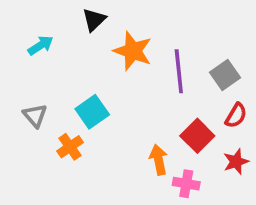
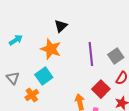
black triangle: (94, 20) -> (61, 26), moved
orange star: (133, 51) -> (51, 49), moved

